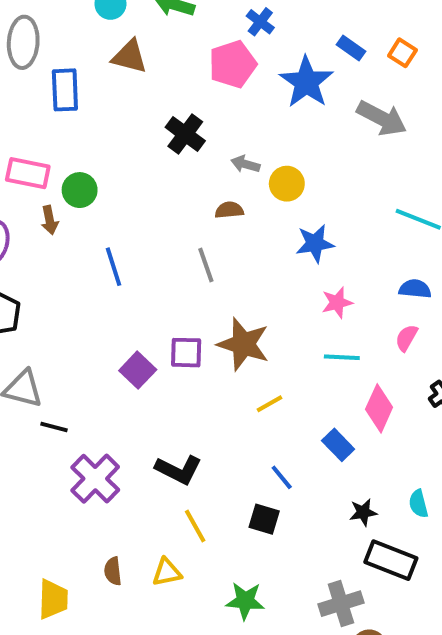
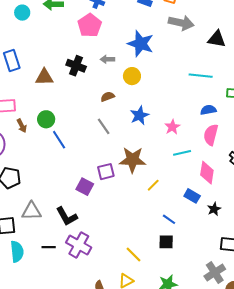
brown triangle: (129, 56) -> (44, 77), moved
blue star: (306, 82) -> (141, 44), moved
gray arrow: (382, 118) -> (181, 23), moved
gray arrow: (245, 164) -> (107, 59), moved
green circle: (80, 190) -> (46, 119), moved
blue star: (315, 243) -> (139, 115), moved
pink semicircle: (406, 338) -> (211, 135), size x1.5
black line: (54, 427) -> (49, 247), moved
black L-shape: (179, 470) -> (67, 216), moved, turned 50
black star: (363, 512) -> (214, 209), moved

